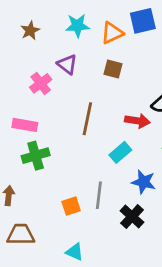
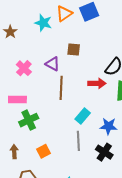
cyan star: (77, 26) -> (43, 23), turned 30
orange triangle: (112, 33) -> (64, 14), moved
purple triangle: (67, 64) -> (53, 64), moved
cyan rectangle: (120, 152) -> (83, 116), moved
orange square: (71, 206) -> (43, 151), moved

